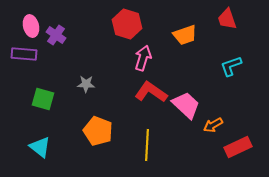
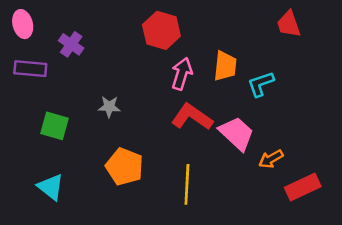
pink ellipse: (31, 26) -> (23, 24), moved
orange trapezoid: (185, 35) -> (225, 66), moved, turned -65
cyan L-shape: (231, 66) -> (261, 84), moved

